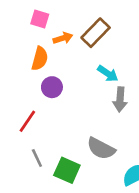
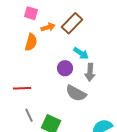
purple circle: (52, 87) -> (65, 68), moved
red line: (27, 121) -> (22, 88), turned 54
gray semicircle: (101, 148) -> (76, 93), moved

